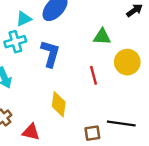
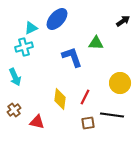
blue L-shape: (50, 54) -> (72, 57), moved, turned -35
yellow circle: (127, 62) -> (120, 83), moved
red line: (94, 75) -> (85, 97), moved, turned 42

